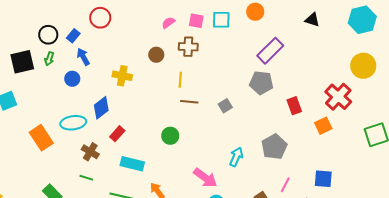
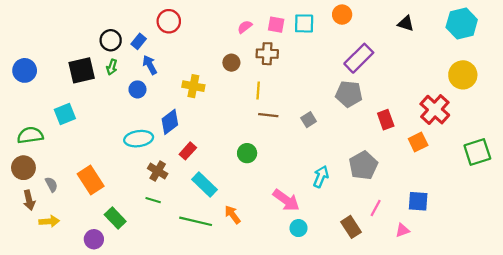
orange rectangle: (41, 138) -> (91, 180), moved
cyan rectangle: (132, 164) -> (205, 184), turned 30

